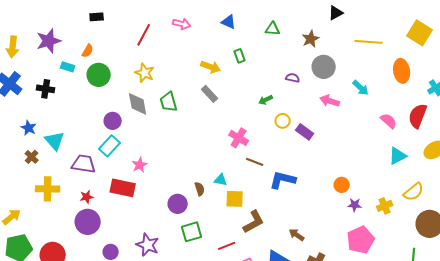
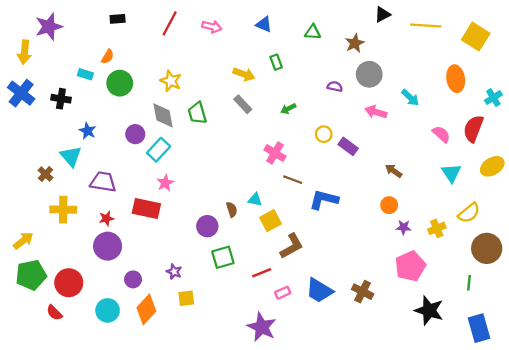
red line: (144, 35) -> (170, 23), moved
purple star: (49, 41) -> (49, 27), moved
yellow line: (369, 42) -> (426, 26), moved
green arrow: (266, 100) -> (288, 109), moved
blue star: (29, 128) -> (88, 131), moved
cyan rectangle: (110, 146) -> (159, 150), moved
cyan triangle: (398, 156) -> (451, 173), turned -36
yellow square: (235, 199) -> (271, 221), turned -30
brown arrow: (297, 235) -> (394, 171), moved
purple star: (148, 245) -> (174, 272), size x0.6

